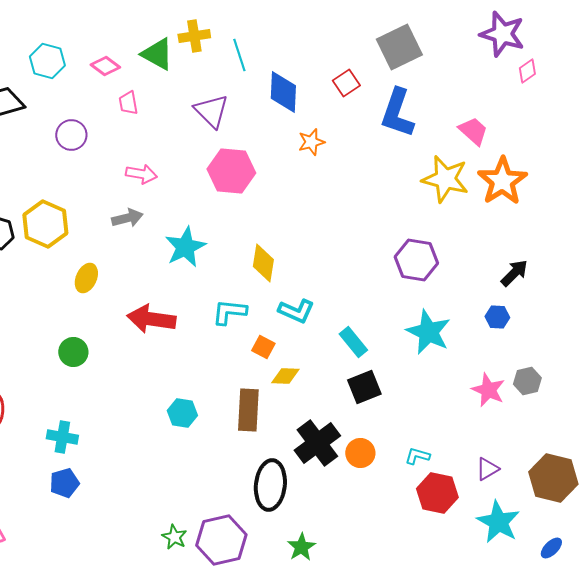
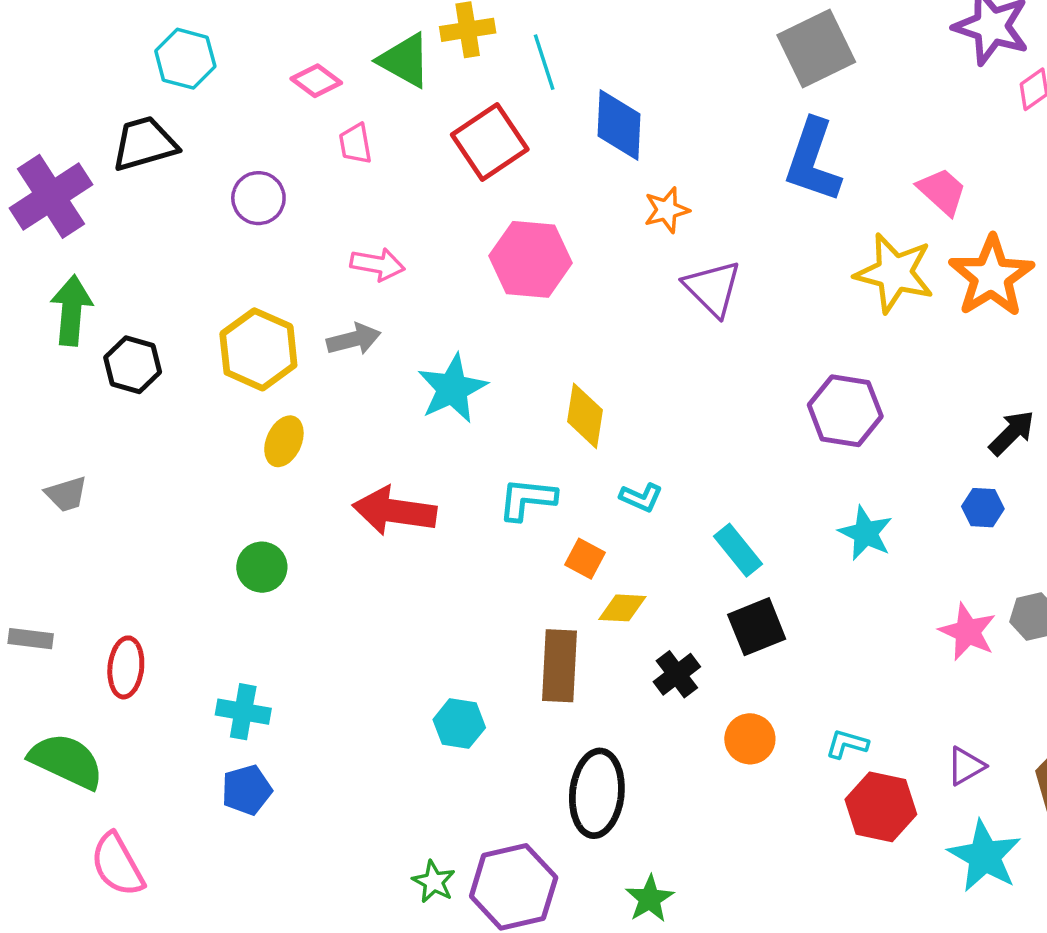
cyan hexagon: (47, 61) -> (185, 59), moved
red square: (346, 83) -> (490, 142), moved, size x1.6
purple triangle: (211, 111) -> (713, 288), moved
yellow hexagon: (45, 224) -> (258, 349), moved
cyan L-shape: (296, 311) -> (641, 497), size x0.7
cyan star: (428, 332) -> (866, 533), size x0.7
cyan hexagon: (182, 413) -> (459, 724), moved
black cross: (317, 443) -> (677, 674), moved, size x0.6

